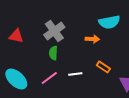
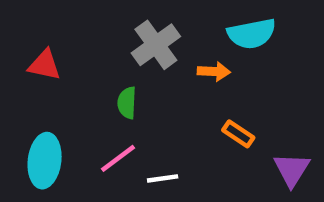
gray cross: (54, 31) -> (156, 45), moved
white line: (75, 74) -> (163, 178), moved
cyan ellipse: (16, 79) -> (45, 161), turned 55

